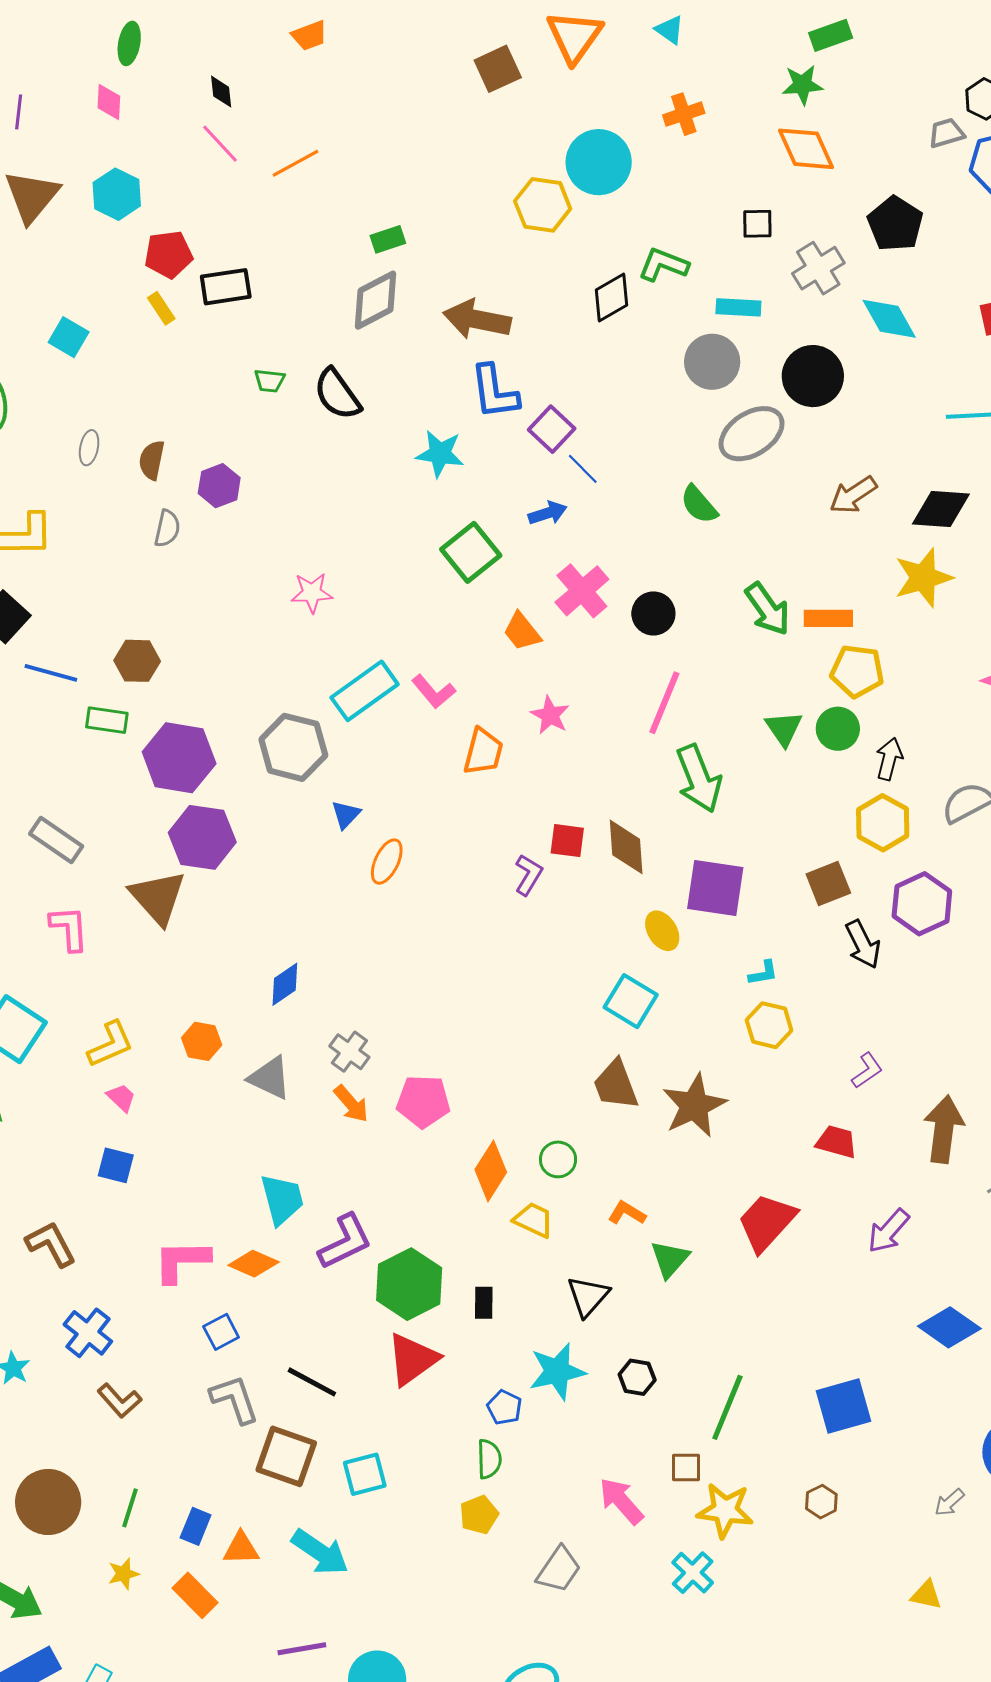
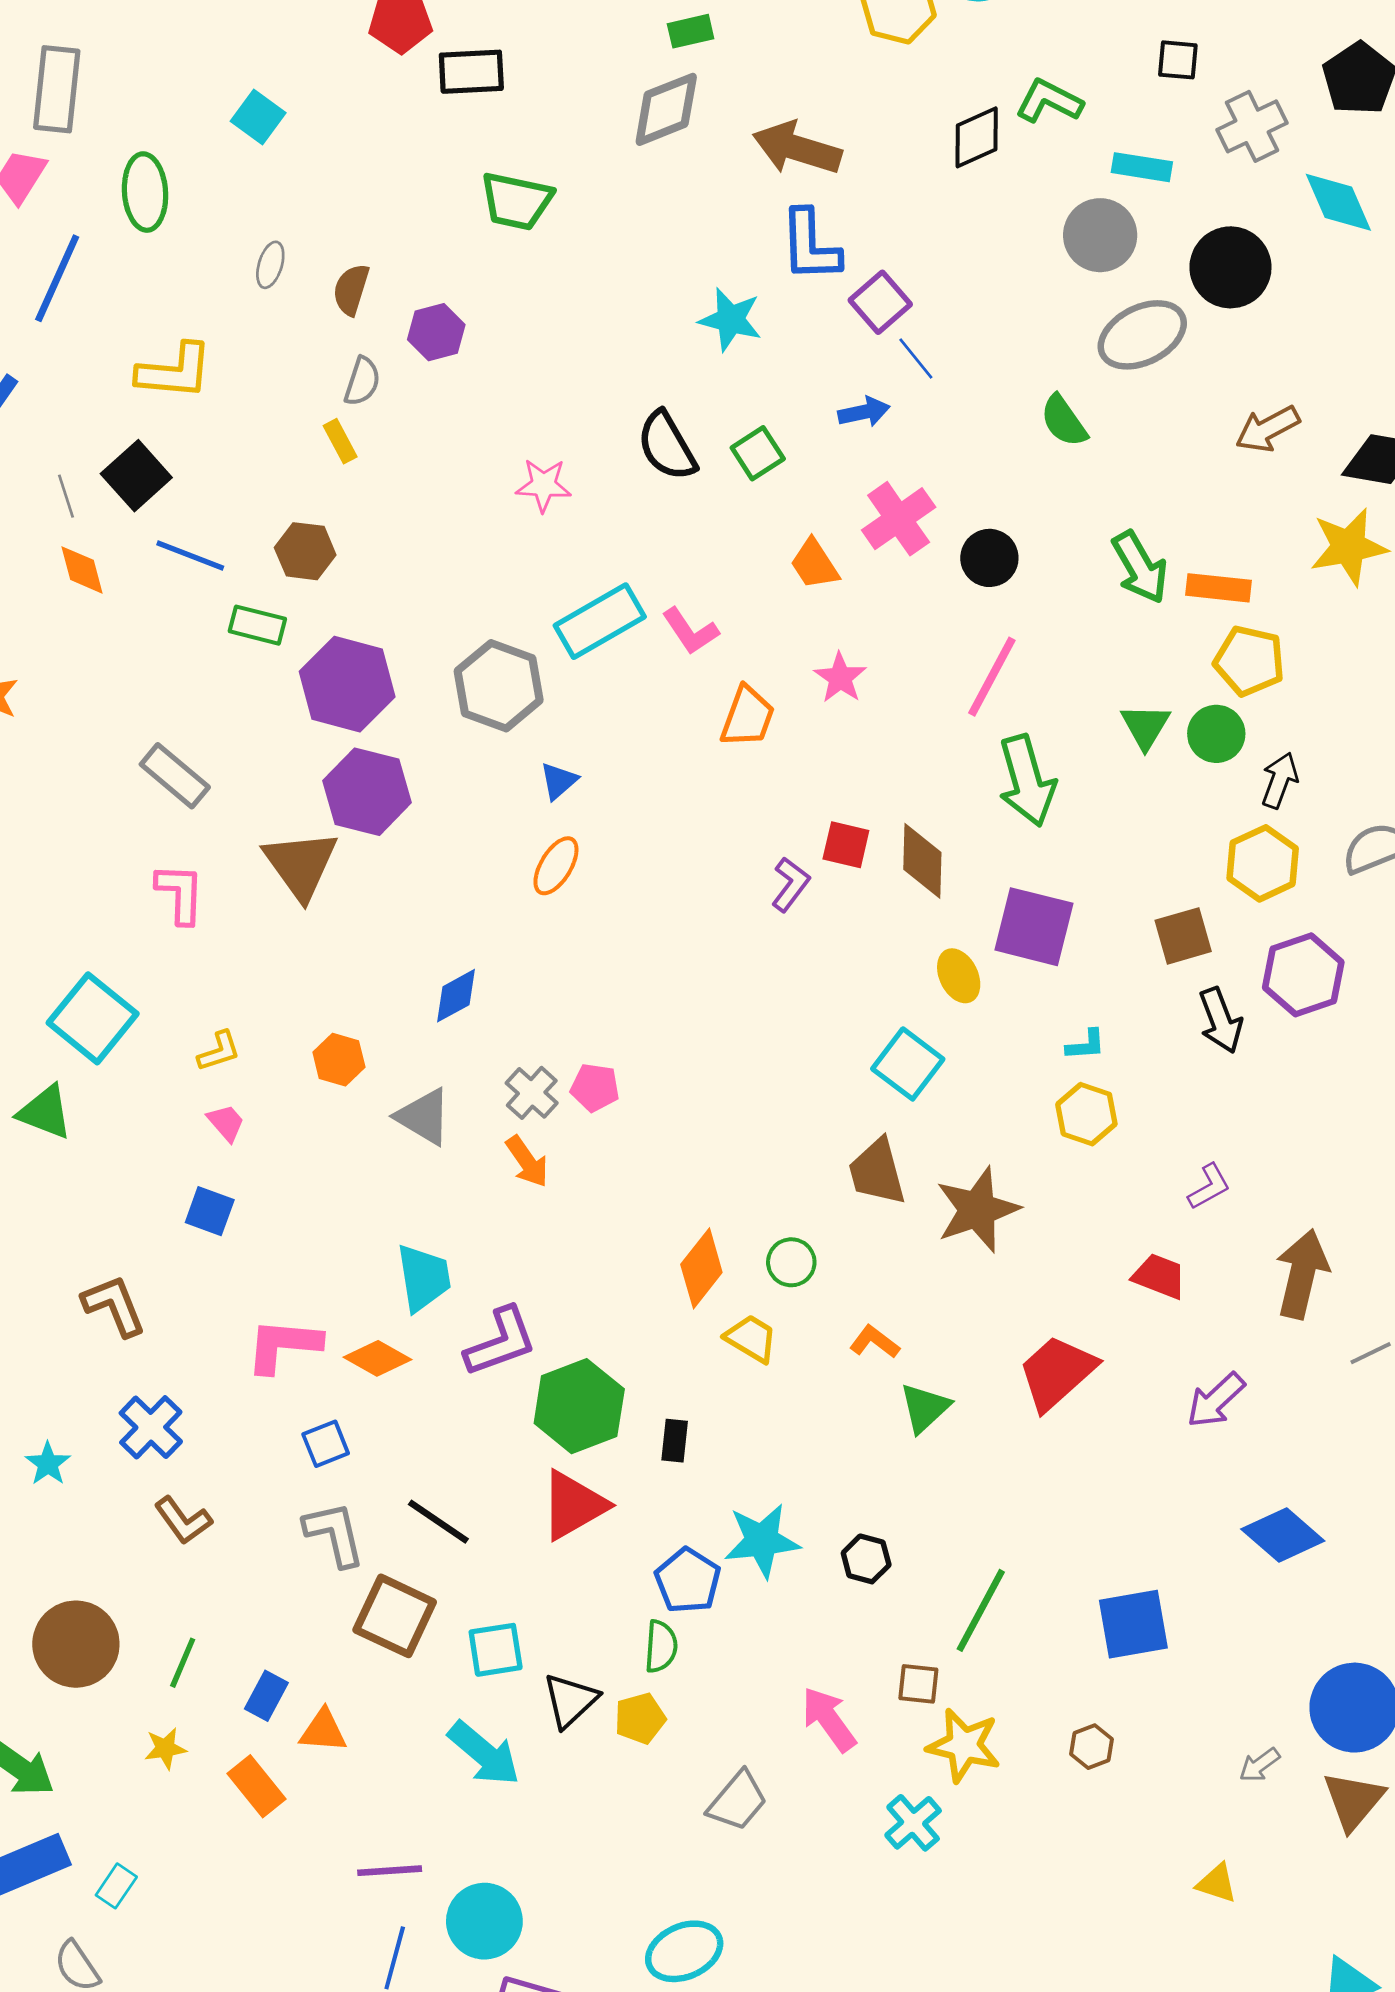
yellow rectangle: (161, 308) -> (340, 441), moved
green trapezoid: (270, 381) -> (516, 201), size x1.8
black semicircle: (337, 394) -> (667, 446), moved
green square: (471, 552) -> (758, 453), size x0.7
orange ellipse: (387, 862) -> (556, 866), moved
yellow L-shape: (110, 1044) -> (219, 1051), size x0.7
pink pentagon: (423, 1101) -> (595, 1087), moved, size x0.7
black triangle: (588, 1296) -> (570, 1700), moved
blue pentagon: (504, 1407) -> (688, 1581), size x1.4
cyan arrow: (320, 1552) -> (484, 1753), moved

